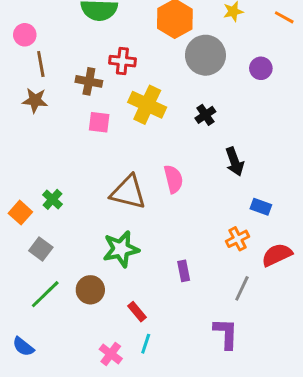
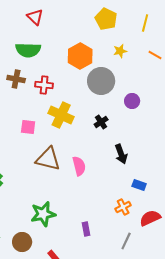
purple circle: (261, 68) -> (132, 101), moved
brown cross: (89, 81) -> (16, 79), moved
brown triangle: (128, 192) -> (48, 159), moved

